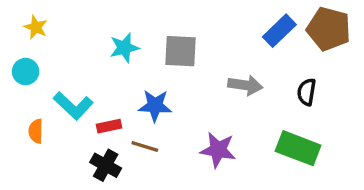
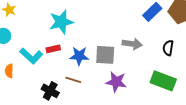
cyan star: (124, 48) -> (61, 22), size x1.4
gray square: (181, 51) -> (105, 55), moved
red rectangle: (109, 126) -> (53, 49), moved

